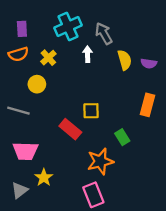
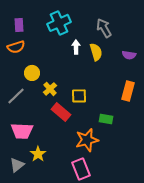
gray arrow: (104, 33) -> (104, 28), moved
yellow cross: (48, 58) -> (50, 89), moved
yellow semicircle: (125, 60) -> (96, 52), moved
gray line: (18, 111) -> (16, 96), turned -60
green rectangle: (122, 137) -> (106, 119), turned -48

